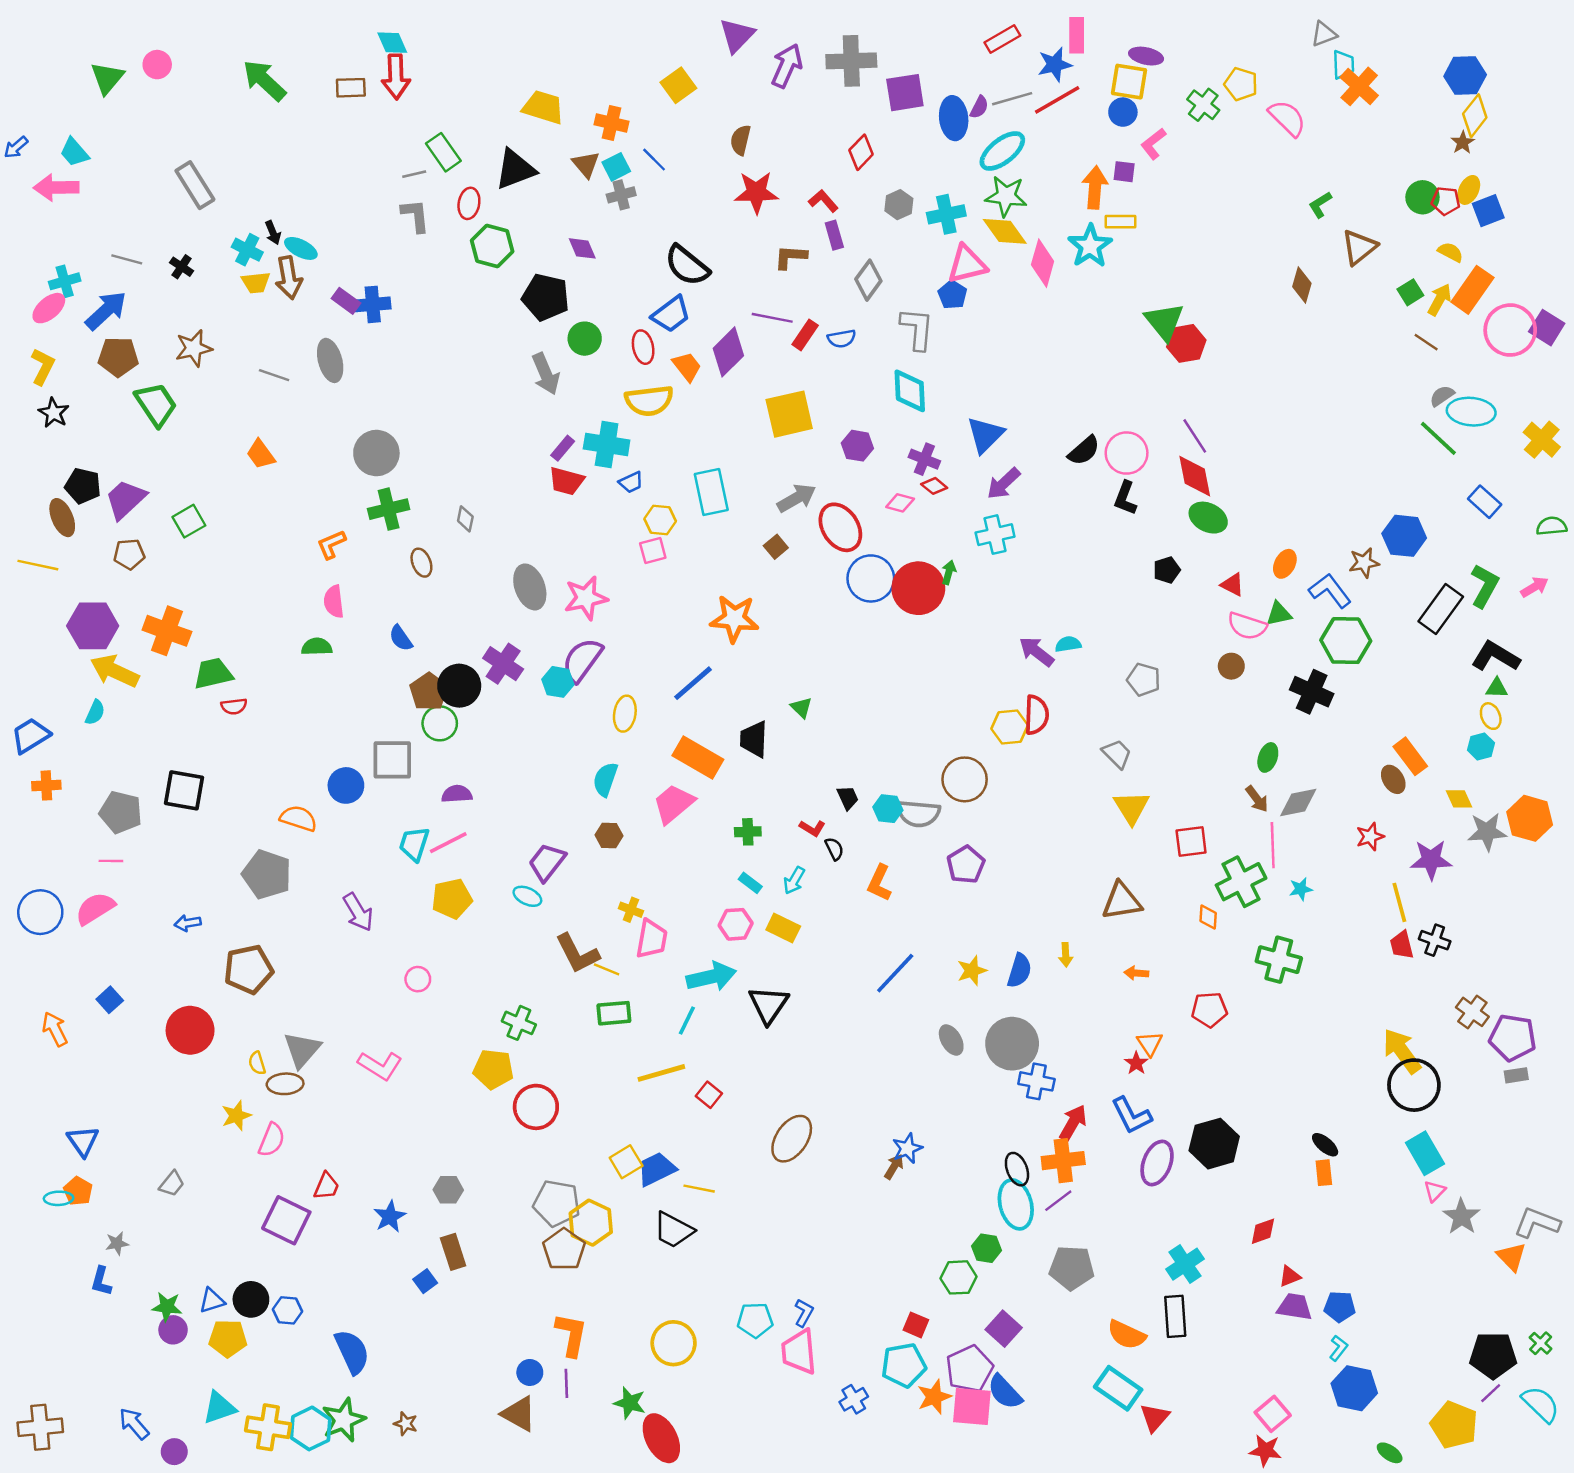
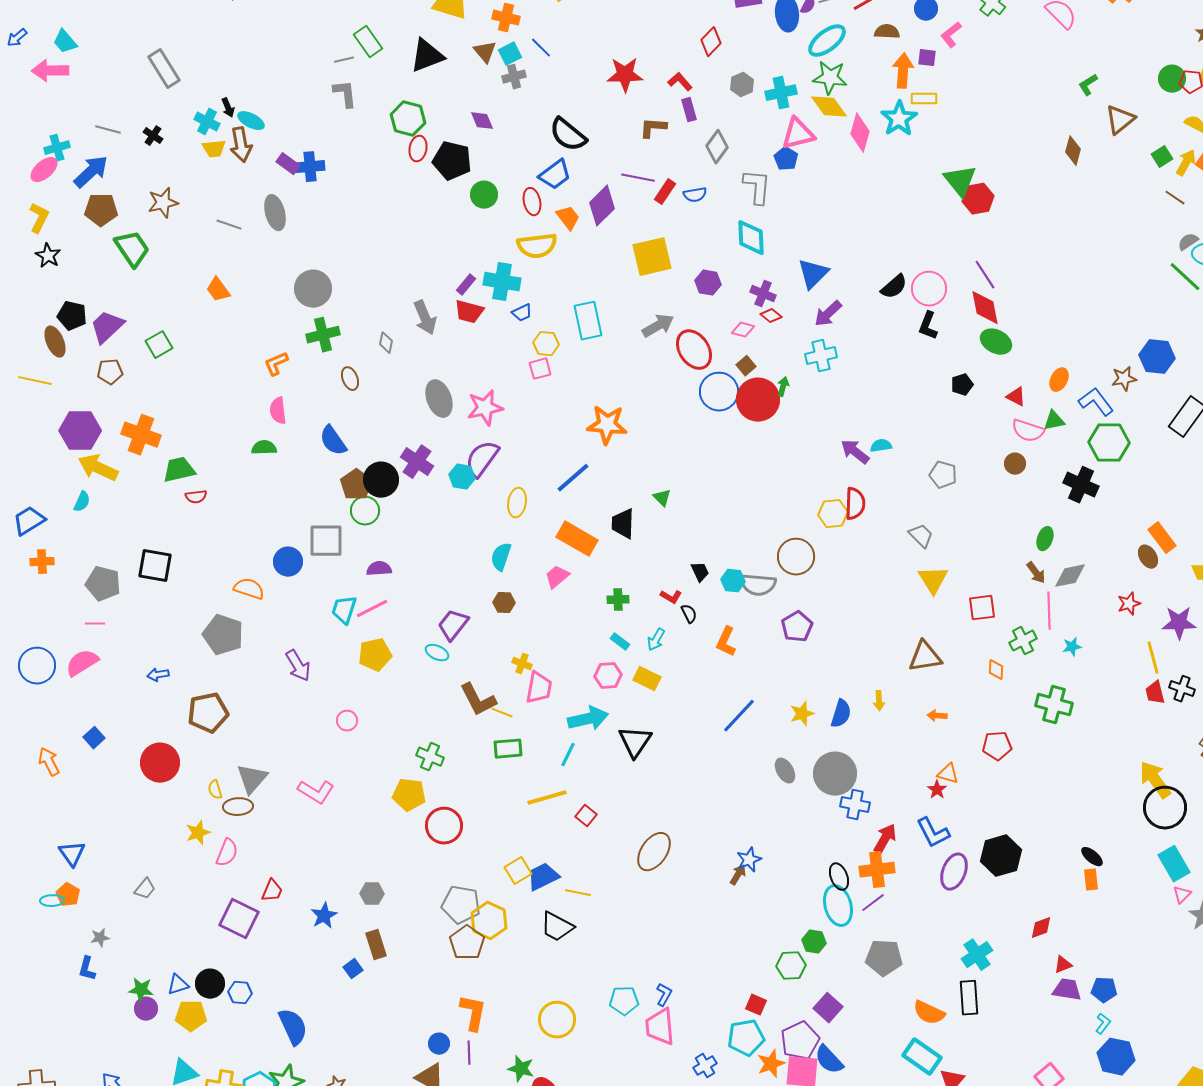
brown semicircle: (741, 140) -> (887, 32), moved, turned 80
red ellipse: (469, 203) -> (418, 149), moved
gray arrow: (546, 374) -> (425, 318), moved
brown square: (776, 547) -> (746, 366), moved
blue semicircle: (401, 638) -> (333, 441), size x1.4
pink trapezoid: (674, 804) -> (557, 577), size x0.7
green cross: (1241, 882) -> (1023, 641), size x0.7
orange triangle: (1150, 1044) -> (948, 774), turned -40

